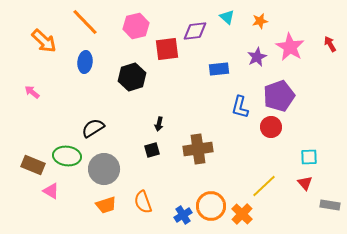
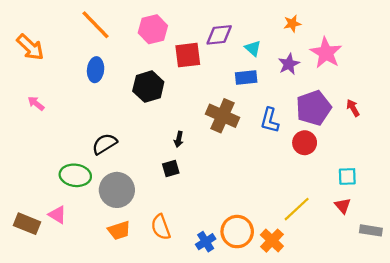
cyan triangle: (227, 17) -> (253, 48), moved
orange arrow: (44, 41) -> (30, 47), moved
red arrow: (330, 44) -> (353, 108), moved
brown cross: (198, 149) -> (223, 116), moved, turned 32
brown rectangle: (33, 165) -> (27, 224), moved

